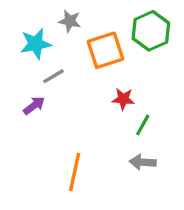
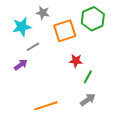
gray arrow: (143, 162) -> (88, 100), turned 140
orange line: (75, 172) -> (46, 106), turned 60

